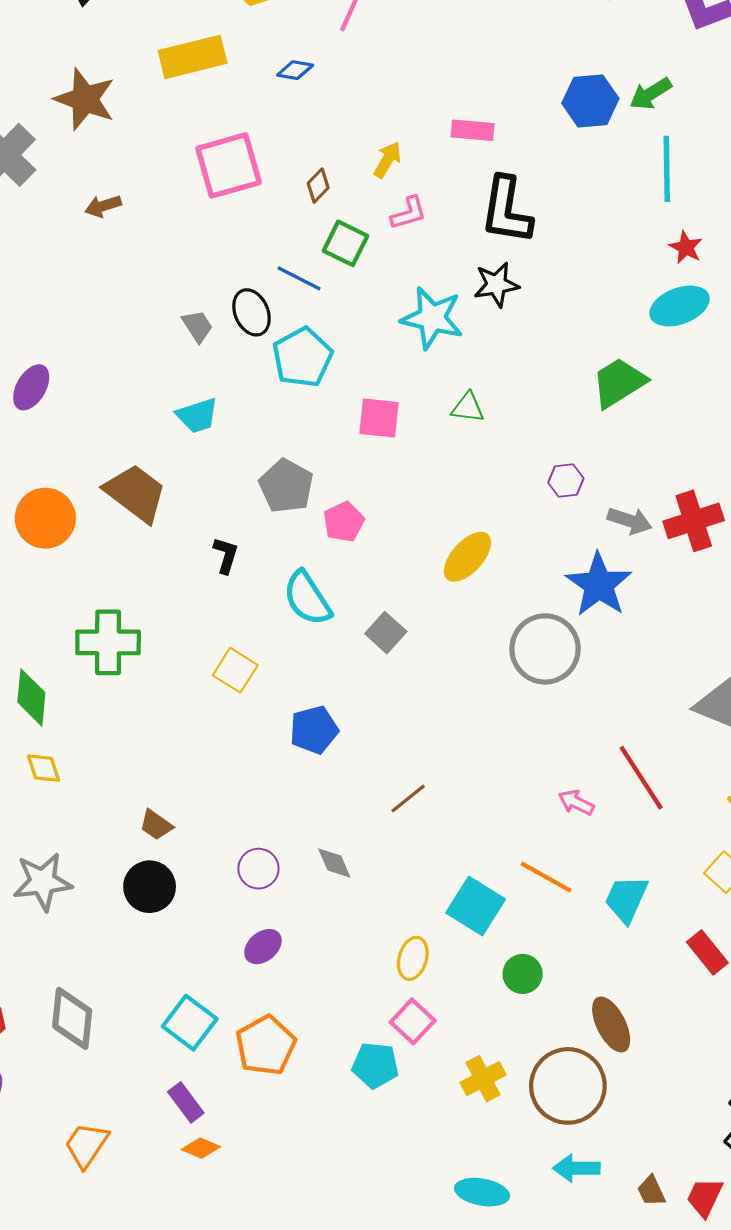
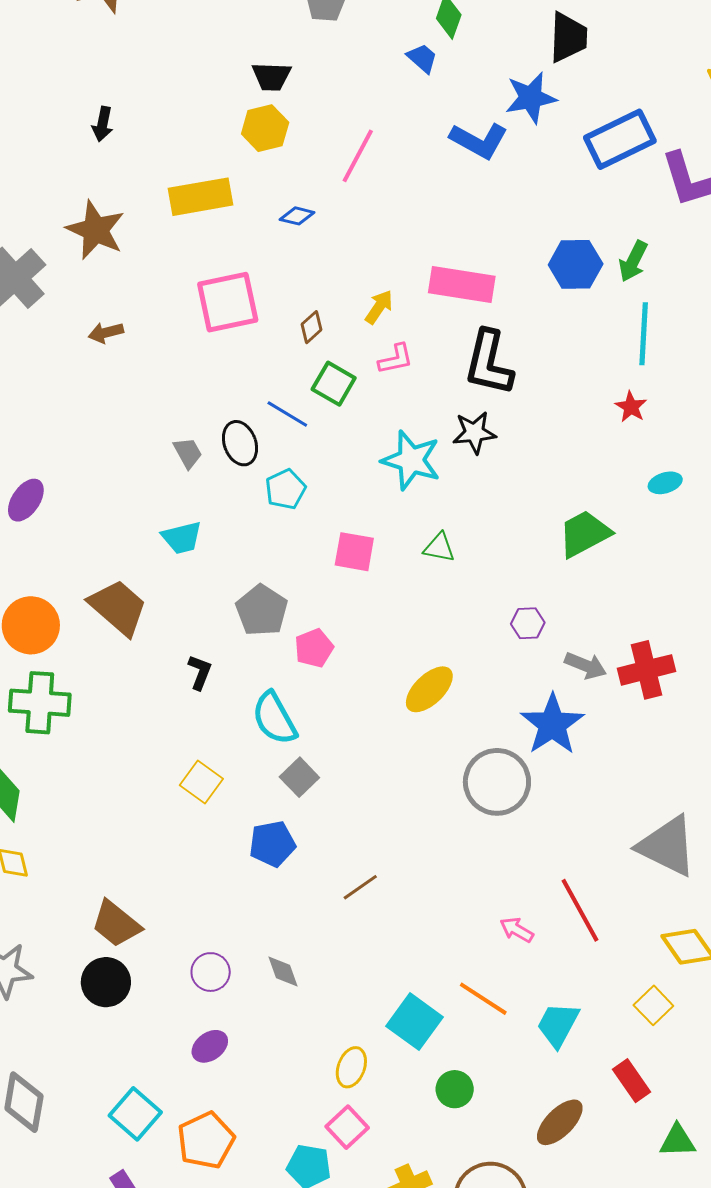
green arrow: (651, 94) -> (633, 261), turned -36
pink rectangle: (473, 130) -> (462, 285), size x1.6
red star: (686, 247) -> (631, 407), moved
cyan ellipse: (680, 306) -> (665, 483), moved, size x0.6
cyan pentagon: (302, 357) -> (285, 489), size x0.7
gray square: (386, 633) -> (299, 777), moved
green cross: (108, 642) -> (40, 703), moved
brown line: (408, 798) -> (360, 887), moved
brown trapezoid: (156, 825) -> (116, 924), size x1.6
brown ellipse: (611, 1024) -> (560, 1122), moved, turned 68

